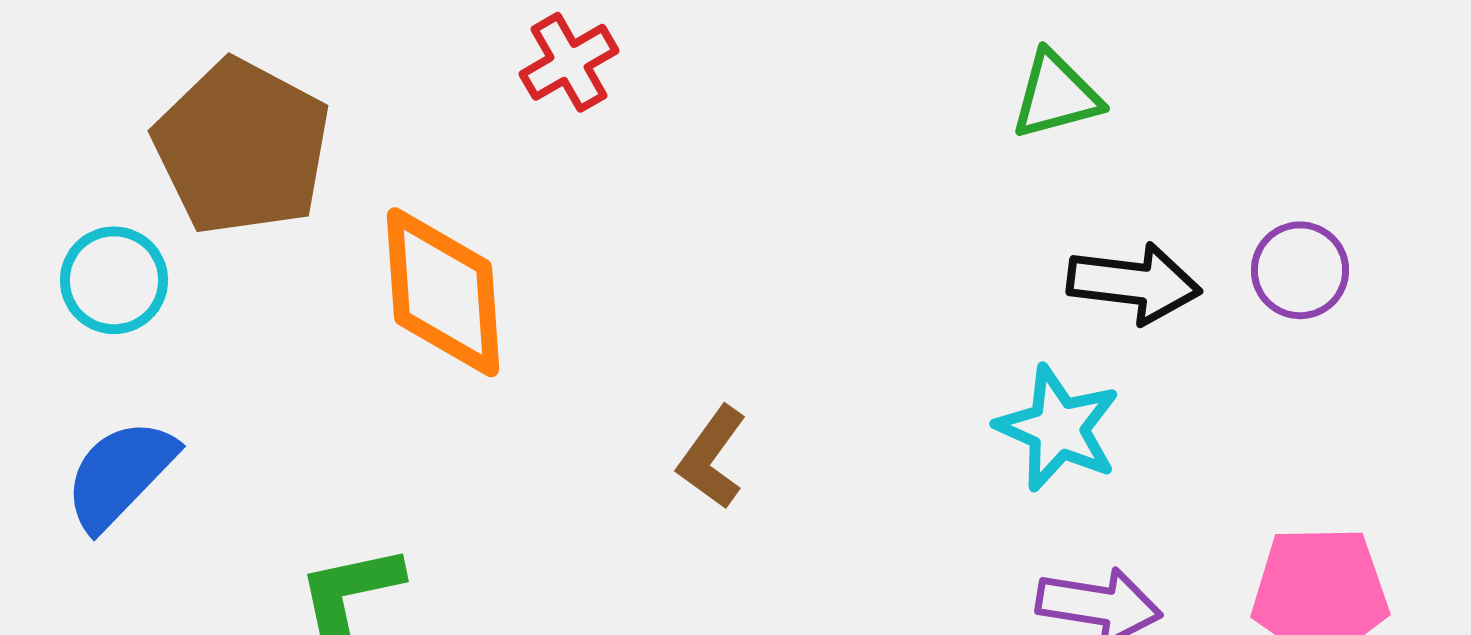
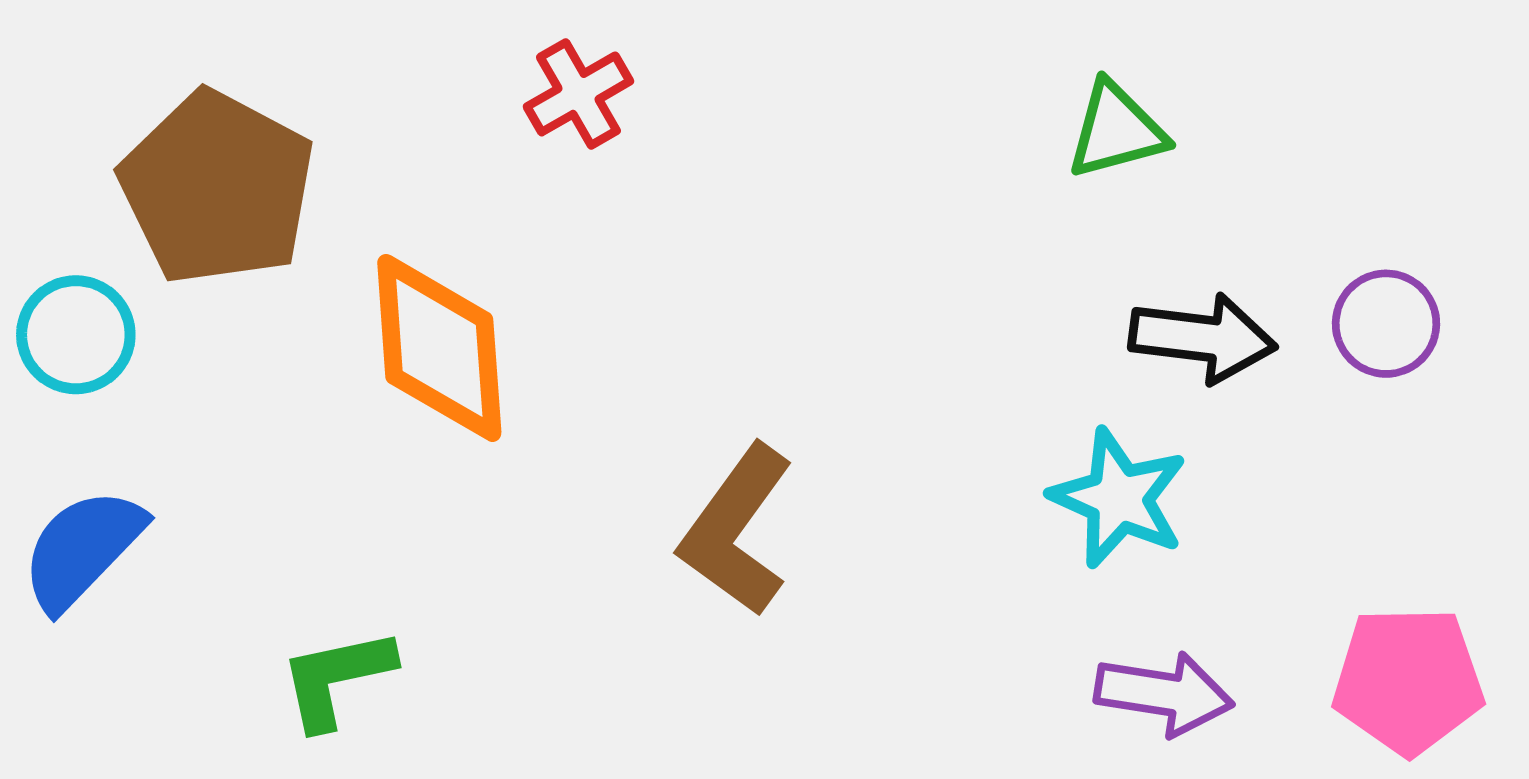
brown L-shape: (712, 457) -> (736, 530), size x1.5

